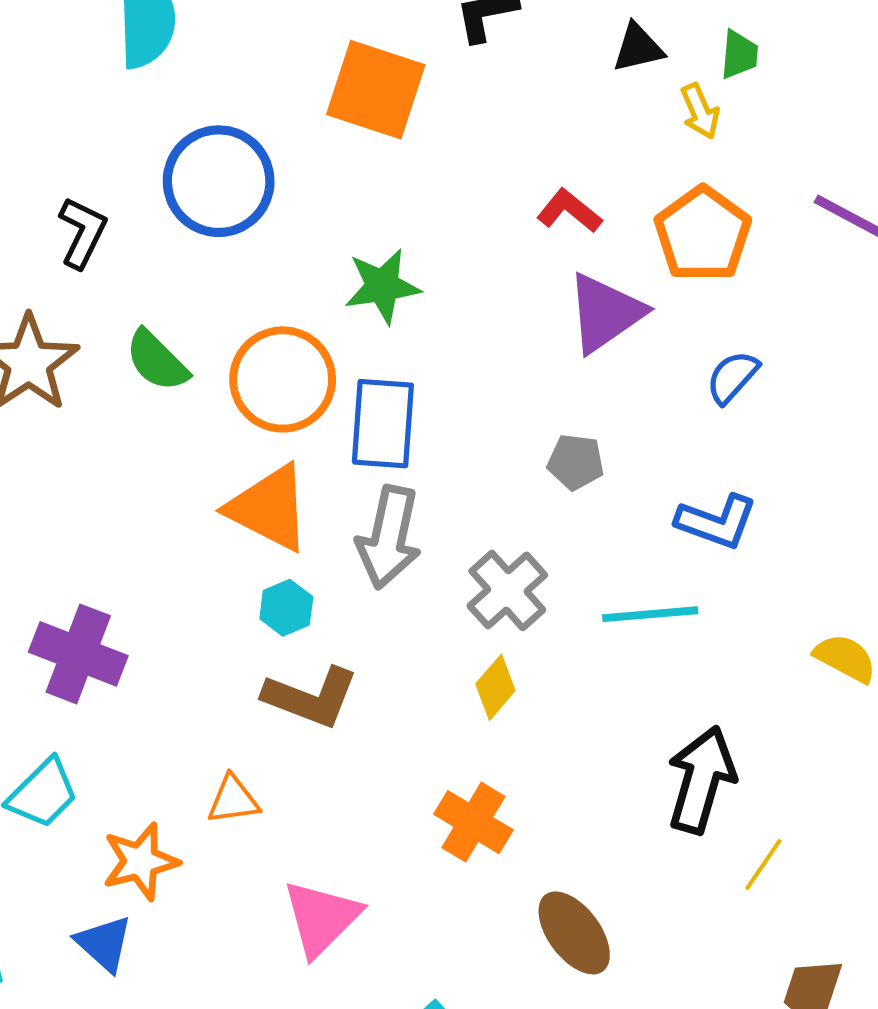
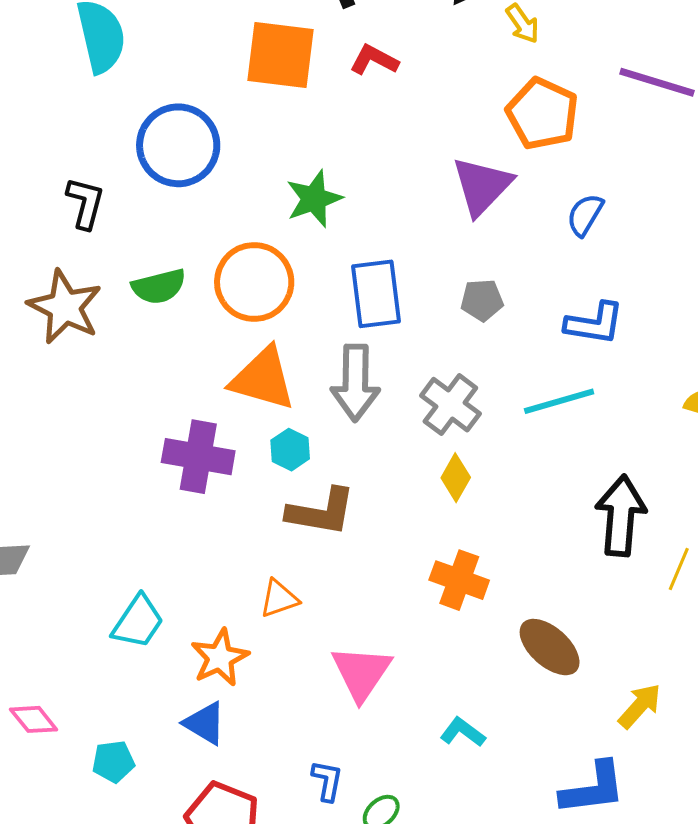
red L-shape: (569, 211) -> (374, 60), moved
green semicircle: (157, 361) -> (159, 286), turned -48
blue rectangle: (383, 424) -> (376, 294), moved
purple cross: (78, 654) -> (198, 457), moved

